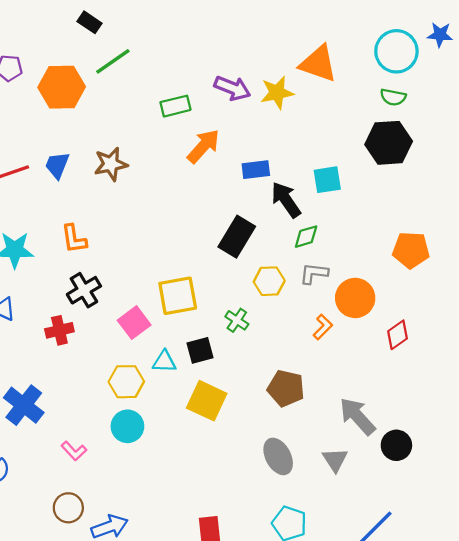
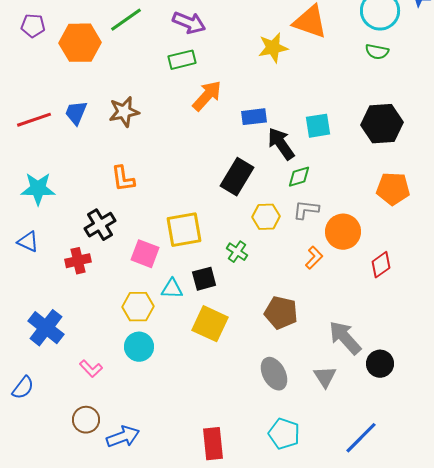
purple arrow: (232, 88) -> (189, 23), moved
black hexagon: (389, 143) -> (382, 124), moved
orange L-shape: (74, 239) -> (123, 179), moved
pink square: (134, 323) -> (145, 254), turned -32

